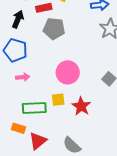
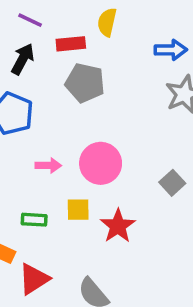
pink arrow: (23, 77) -> (48, 165), moved
green rectangle: (34, 108) -> (34, 220), size x0.6

